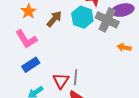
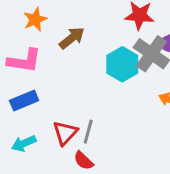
cyan hexagon: (82, 17) -> (122, 64), moved
pink L-shape: (26, 39) -> (24, 61), turned -60

